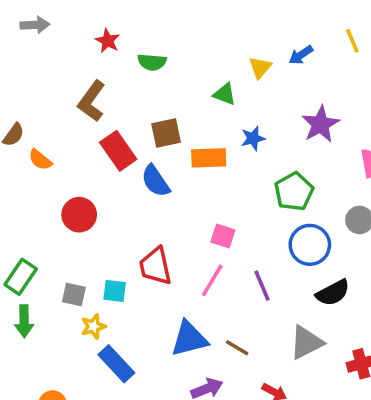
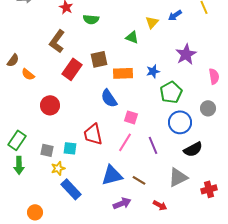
blue star: (253, 138) -> (153, 71), moved
red rectangle: (118, 151) -> (72, 69), turned 70
blue semicircle: (155, 181) -> (109, 98), moved

